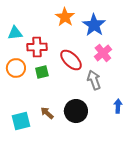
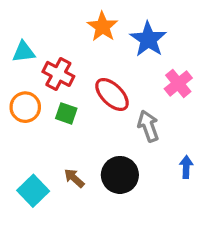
red cross: (37, 47) -> (58, 74), turned 30
pink cross: (103, 53) -> (178, 83), moved
green square: (42, 72) -> (66, 113), turned 32
cyan square: (21, 121) -> (33, 191), turned -30

